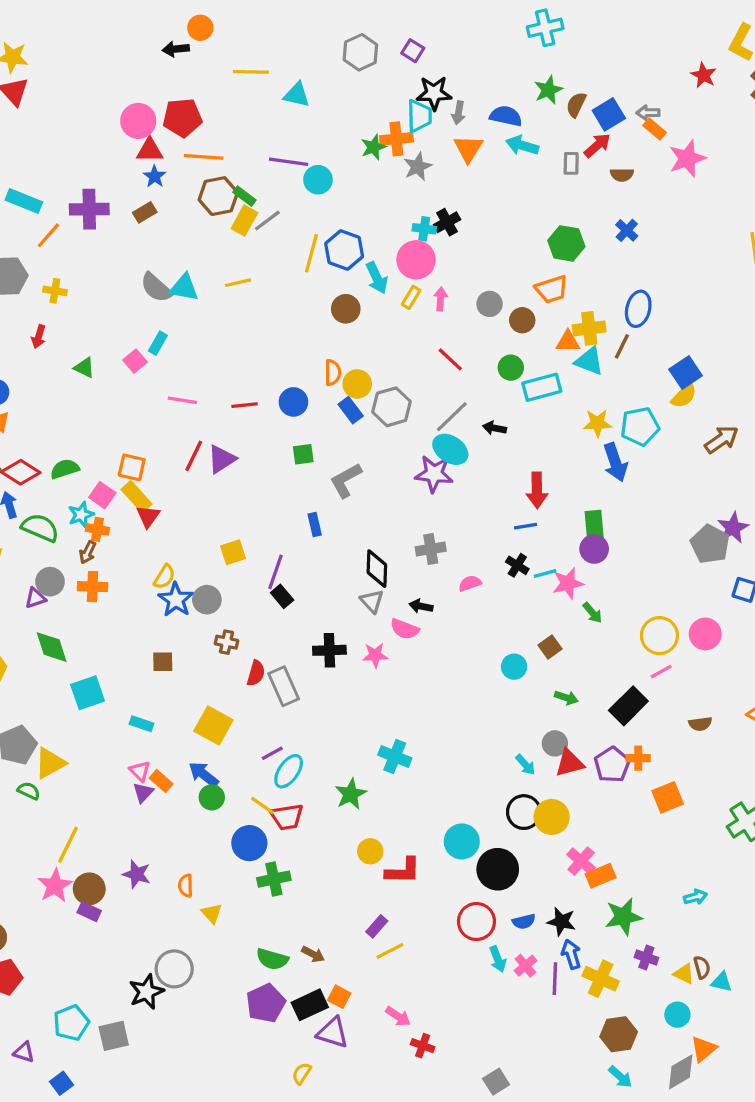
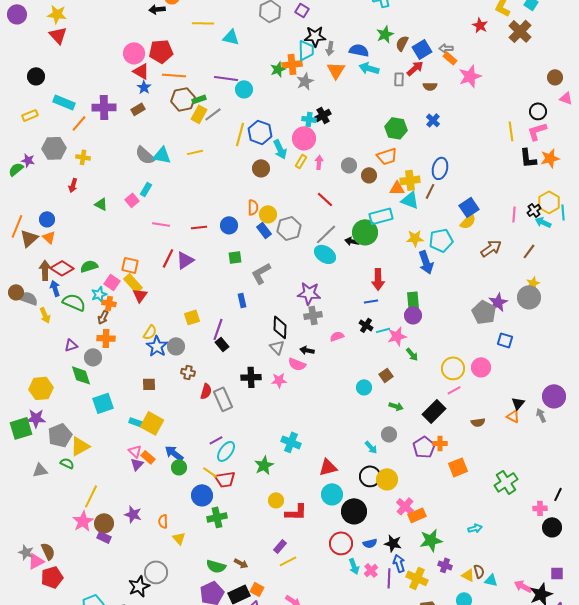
red triangle: (150, 150) -> (141, 71), turned 30
green rectangle: (244, 196) -> (199, 99), turned -56
green circle: (511, 368) -> (365, 232), moved, size x1.6
purple star: (434, 474) -> (309, 293), moved
gray circle: (50, 582) -> (93, 357), moved
yellow square: (213, 725) -> (152, 423), moved
red triangle: (570, 763) -> (328, 467), moved

